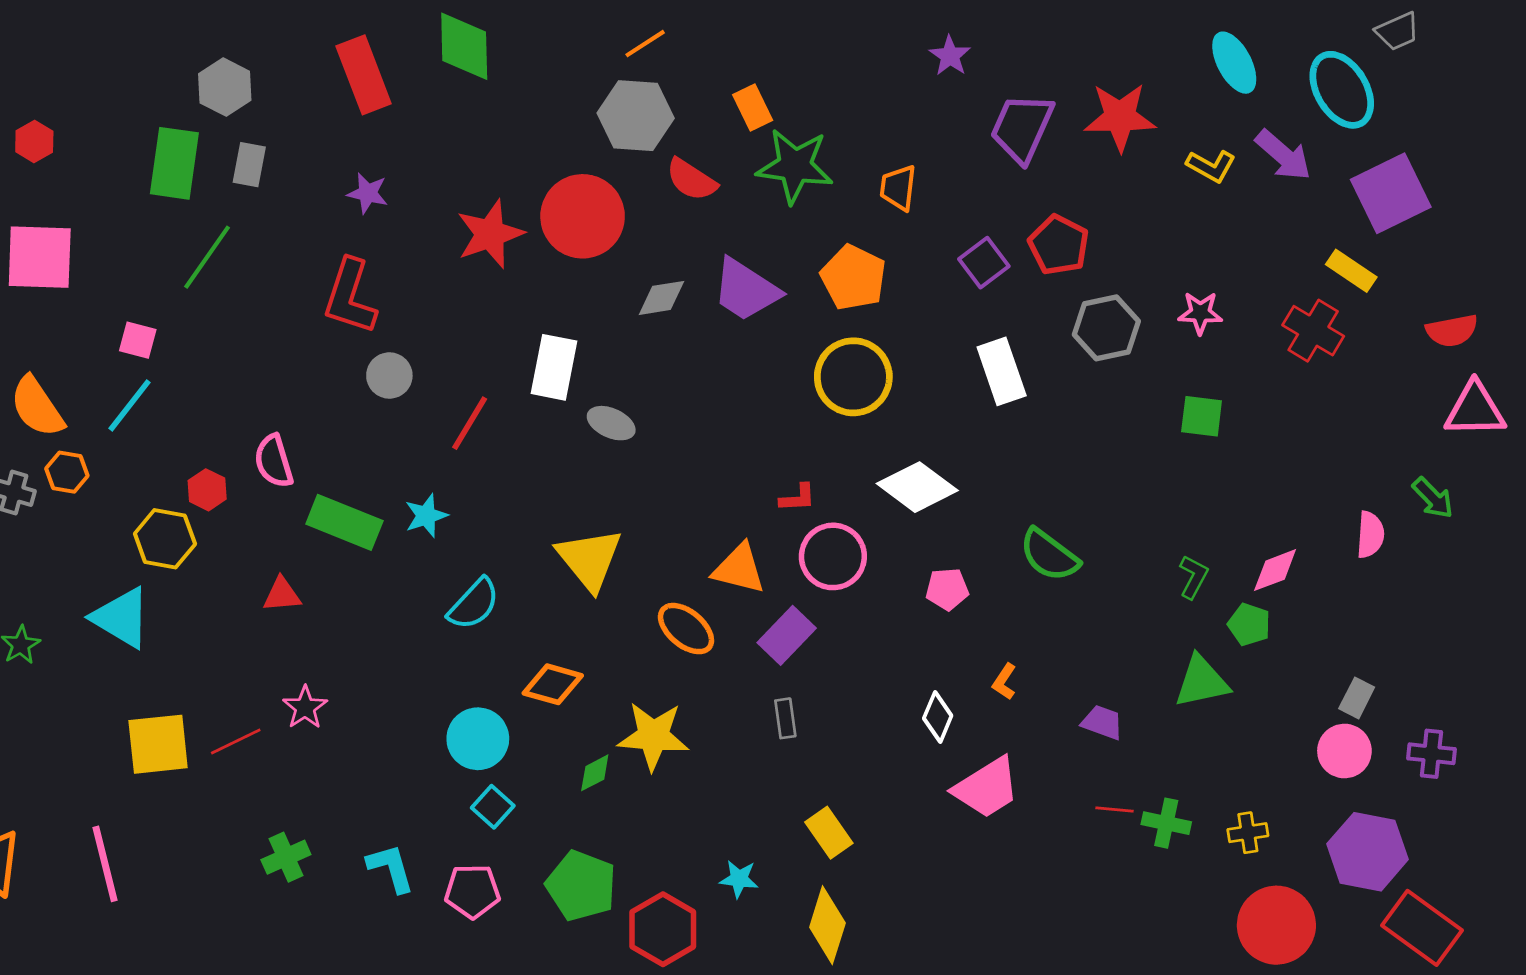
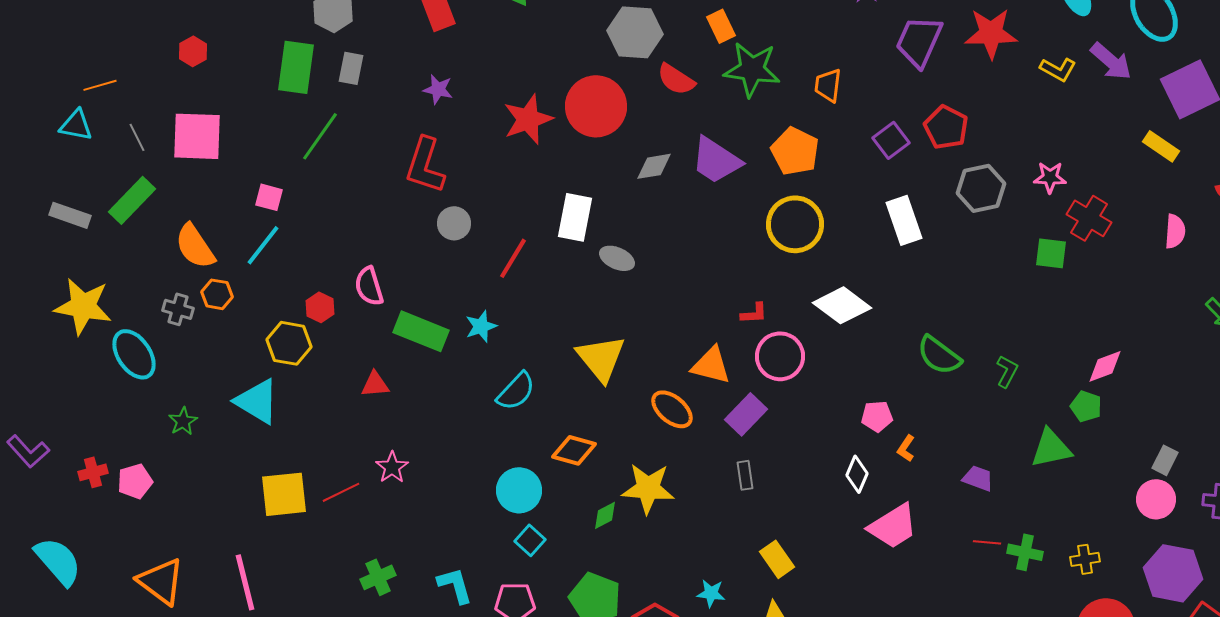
red cross: (1313, 331) -> (1089, 218), moved
pink semicircle: (1370, 535) -> (1175, 231), moved
green L-shape: (1193, 577) -> (1007, 371), moved
pink pentagon: (947, 589) -> (877, 416), moved

